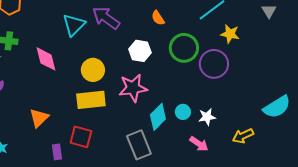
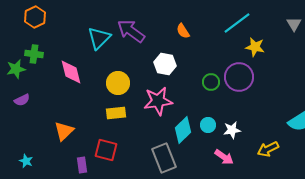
green circle: (184, 48) -> (211, 82), moved, size x0.6
yellow rectangle: (91, 100) -> (116, 113), size x0.7

